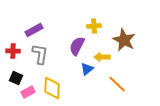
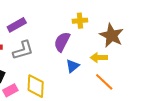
gray L-shape: (40, 54) -> (23, 50), turned 65
yellow arrow: (102, 57) -> (99, 58), moved

